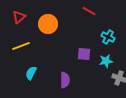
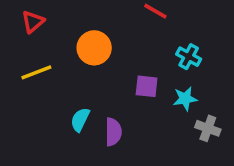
orange circle: (48, 24) -> (94, 48), moved
cyan semicircle: (31, 73) -> (80, 120), moved

